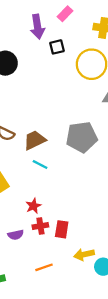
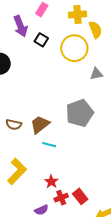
black square: (57, 47) -> (41, 40), turned -32
red rectangle: (62, 229) -> (80, 196), turned -35

